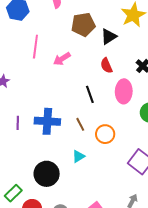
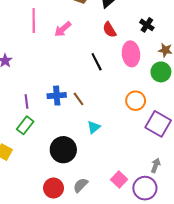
blue cross: (47, 121) -> (57, 96), size x0.7
brown line: (80, 124) -> (78, 99), moved
orange circle: (105, 134) -> (136, 101), moved
green rectangle: (13, 193) -> (25, 125), moved

